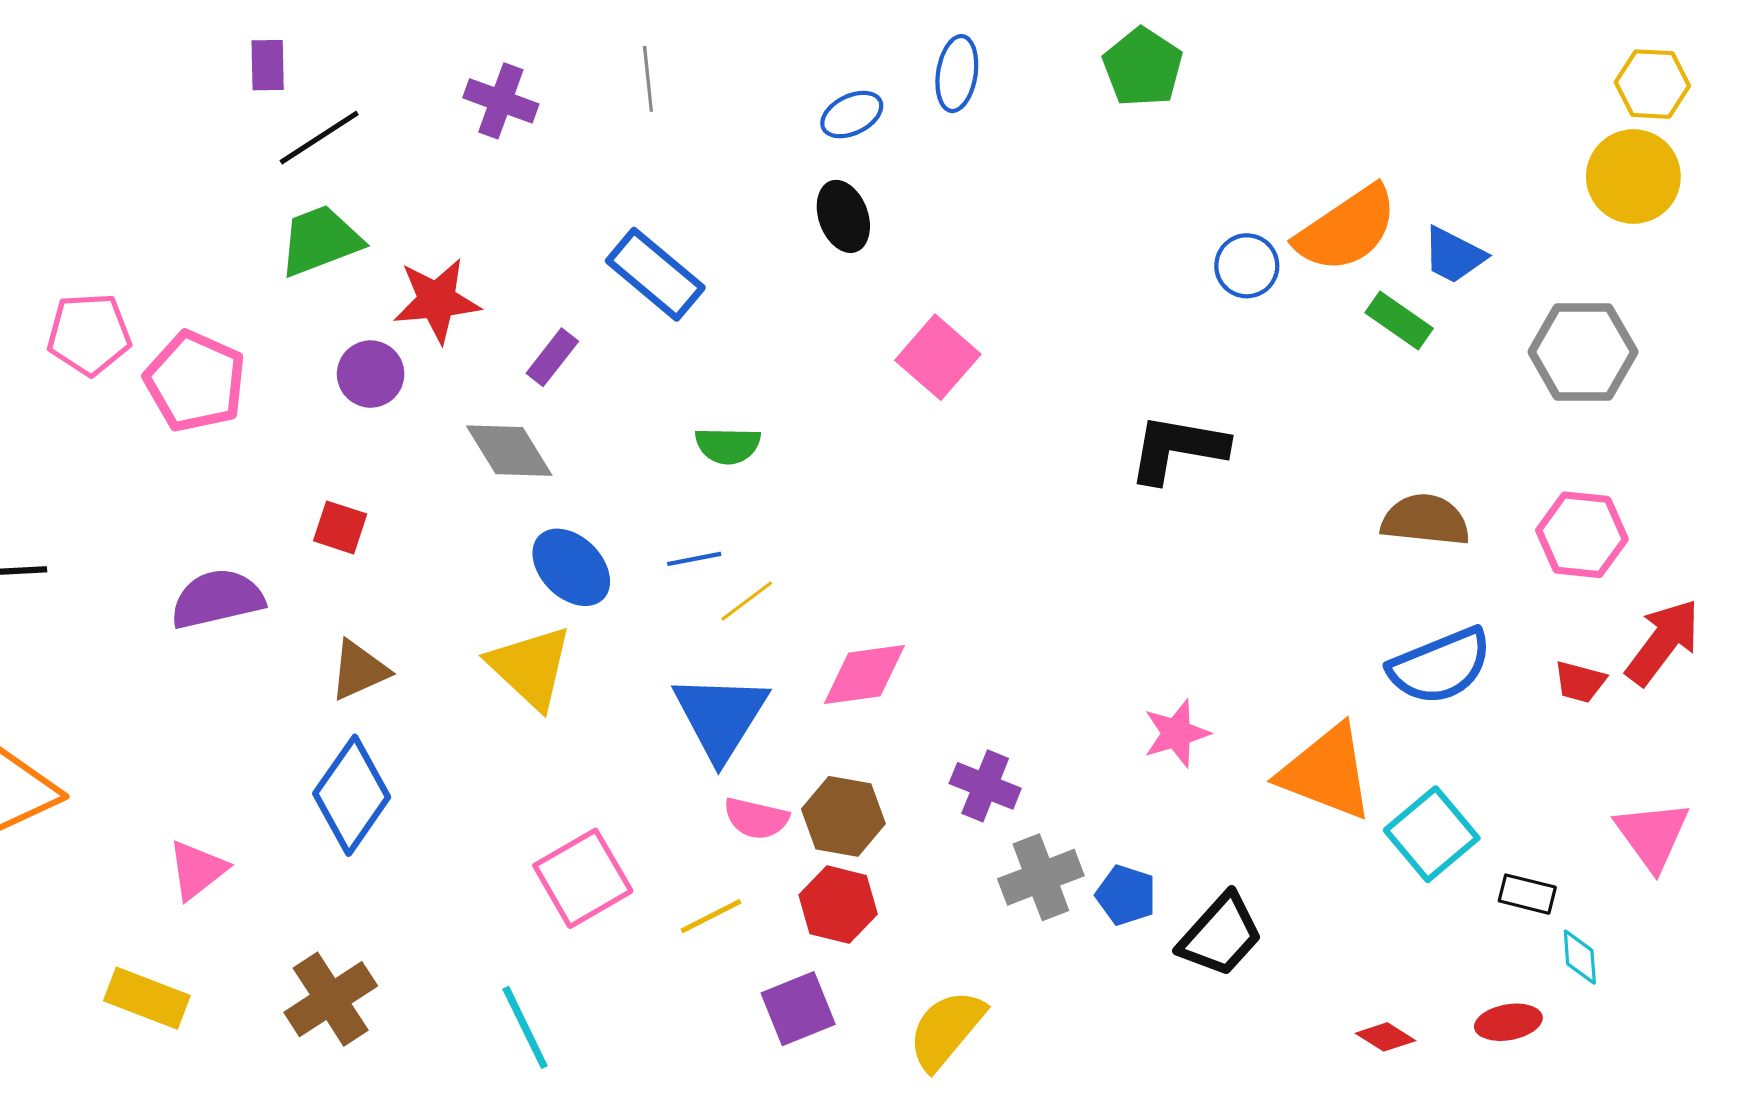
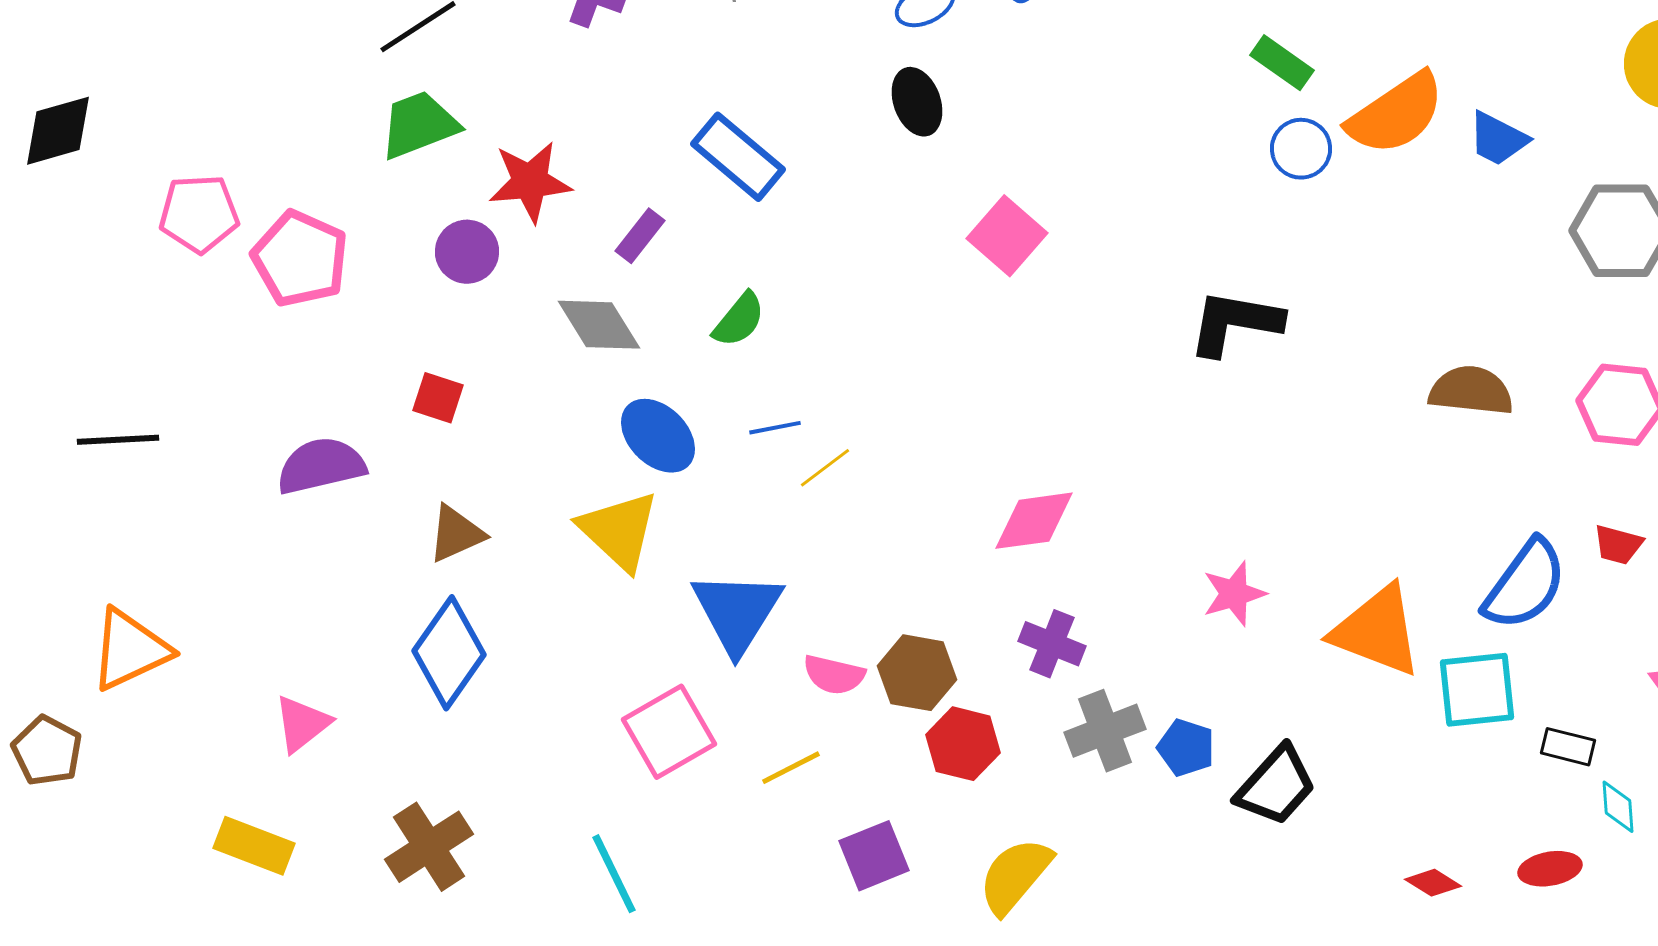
green rectangle: (1399, 320) -> (1282, 63), moved
green semicircle: (728, 445) -> (739, 320), moved, turned -52
blue semicircle: (1440, 666) -> (1525, 585), moved, turned -32
pink diamond: (864, 674) -> (1034, 521), moved
blue triangle: (720, 717) -> (737, 612), moved
cyan square: (1432, 834) -> (1477, 690), turned 34
red hexagon: (838, 905) -> (963, 744), moved

